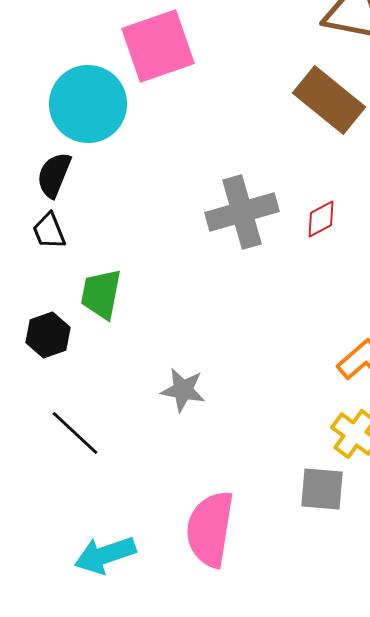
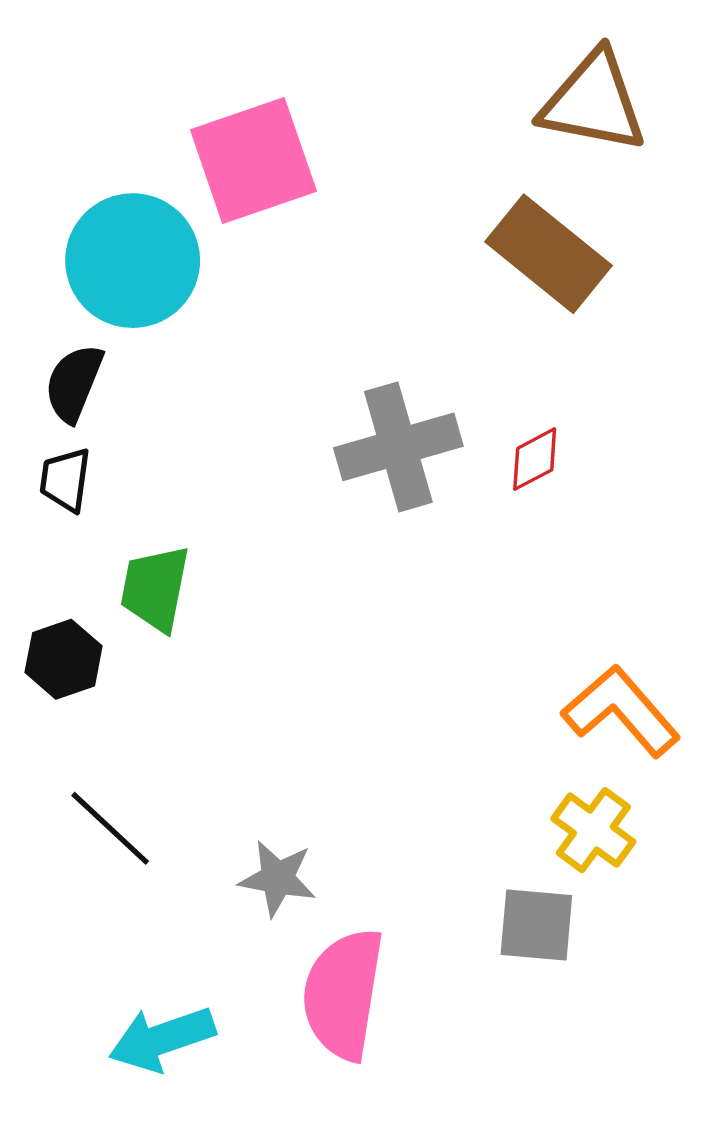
black trapezoid: (49, 231) -> (65, 480), turned 30
gray star: (183, 390) -> (278, 878), moved

